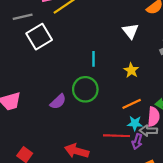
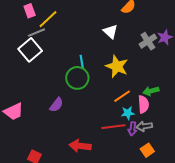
gray line: (23, 17) -> (36, 33), moved
yellow star: (131, 70) -> (117, 66), size x1.6
green circle: (85, 89) -> (77, 78), moved
gray arrow: (148, 131) -> (144, 126), moved

